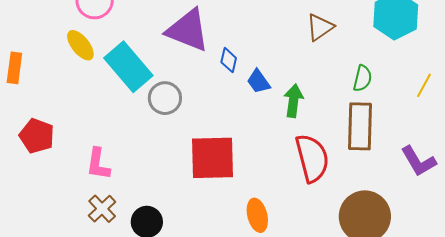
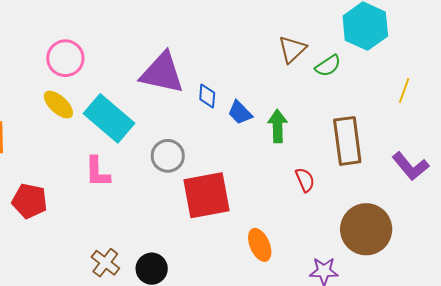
green semicircle: (362, 78) -> (328, 66), moved, turned 52
gray circle: (165, 98) -> (168, 156), moved
red semicircle: (312, 158) -> (305, 180), size x0.5
pink L-shape: (98, 164) -> (97, 172), moved

